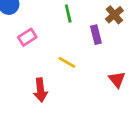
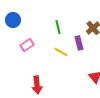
yellow line: (67, 62) -> (61, 52), moved

